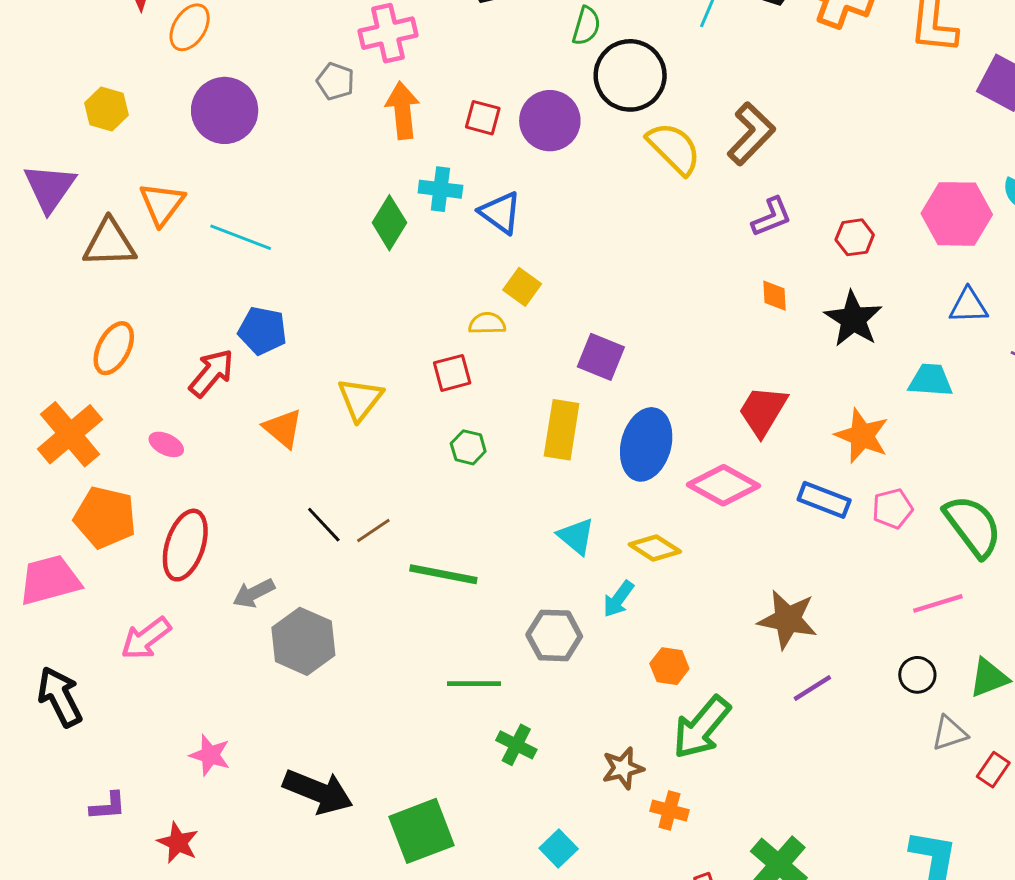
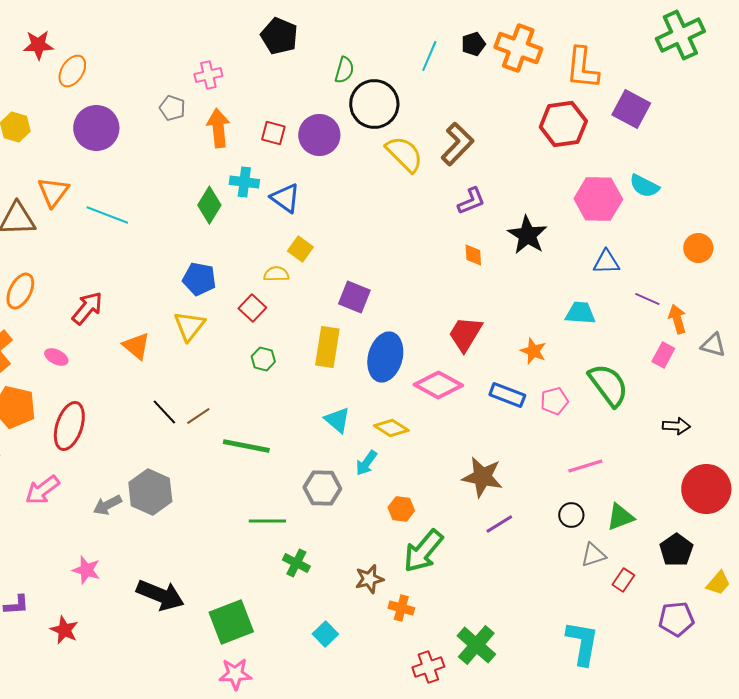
pink cross: (388, 33) -> (208, 75), size x0.7
red hexagon: (855, 237) -> (563, 124), moved, size x1.8
black star: (853, 319) -> (527, 235), moved
blue pentagon: (263, 331) -> (199, 279), moved
red square: (452, 373) -> (252, 308), turned -32
orange star: (862, 436) -> (533, 351), size x0.7
green semicircle: (973, 526) -> (608, 385), moved
gray arrow: (254, 593) -> (107, 505), moved

